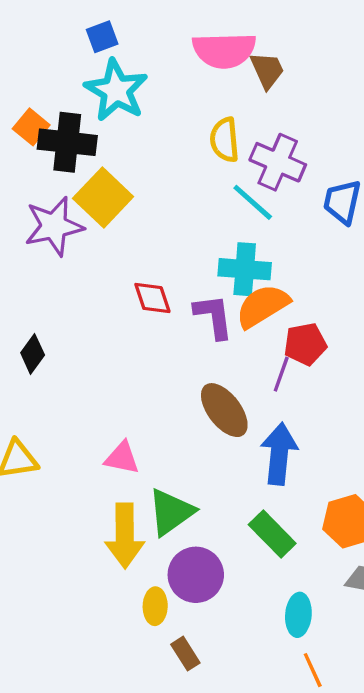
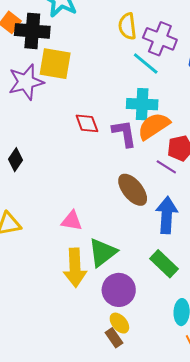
yellow square: (103, 197) -> (55, 64), turned -32
purple line: (281, 374) -> (166, 167), turned -75
yellow ellipse: (155, 606) -> (119, 323), moved, turned -40

